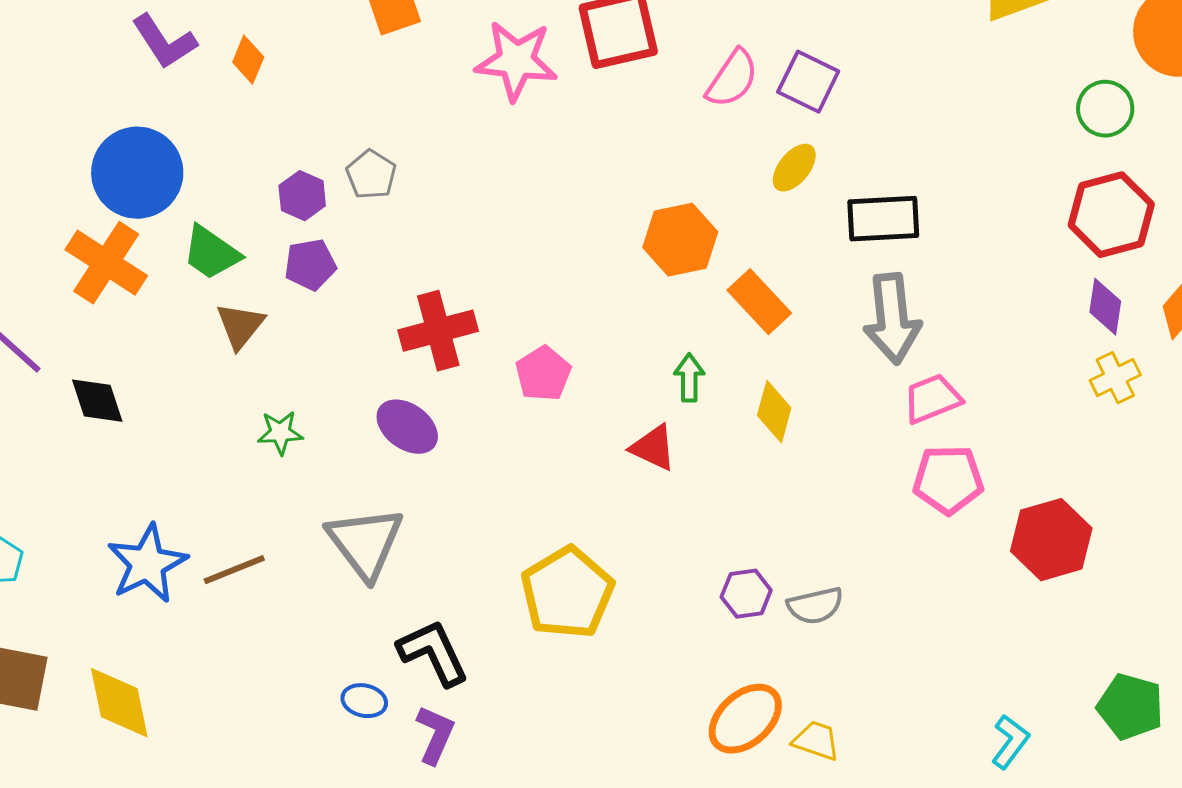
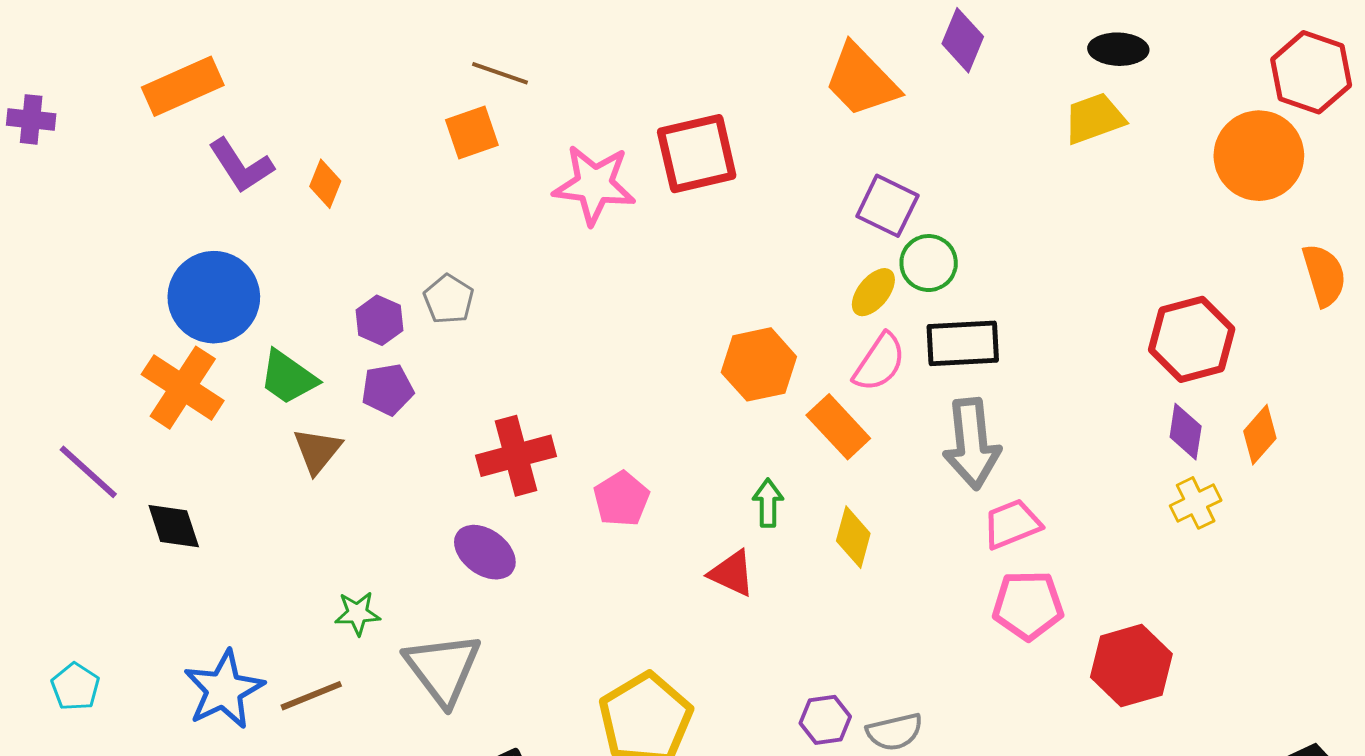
pink semicircle: (732, 79) -> (879, 362), moved
green circle: (1105, 109) -> (929, 263), moved
green star: (280, 433) -> (357, 613), moved

